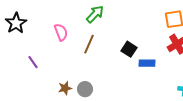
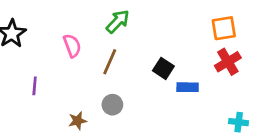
purple line: (33, 62) -> (35, 86), turned 40
gray circle: (85, 89) -> (112, 105), moved

